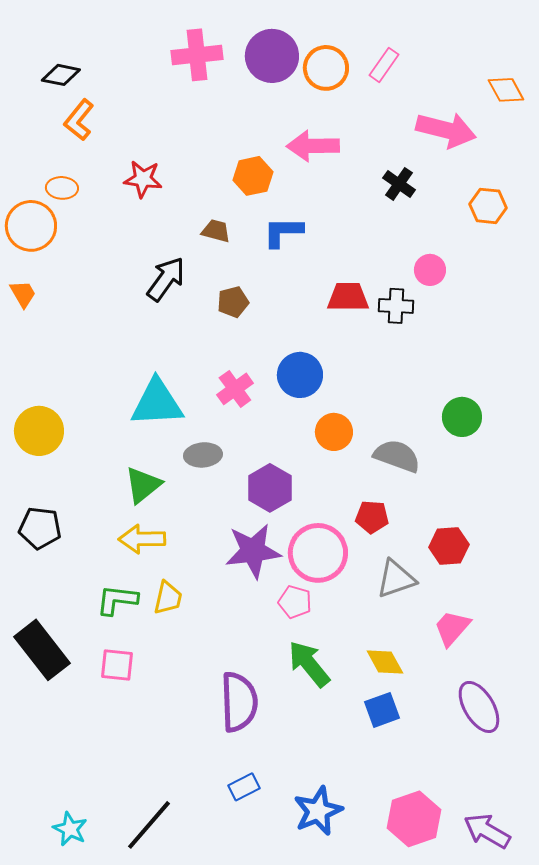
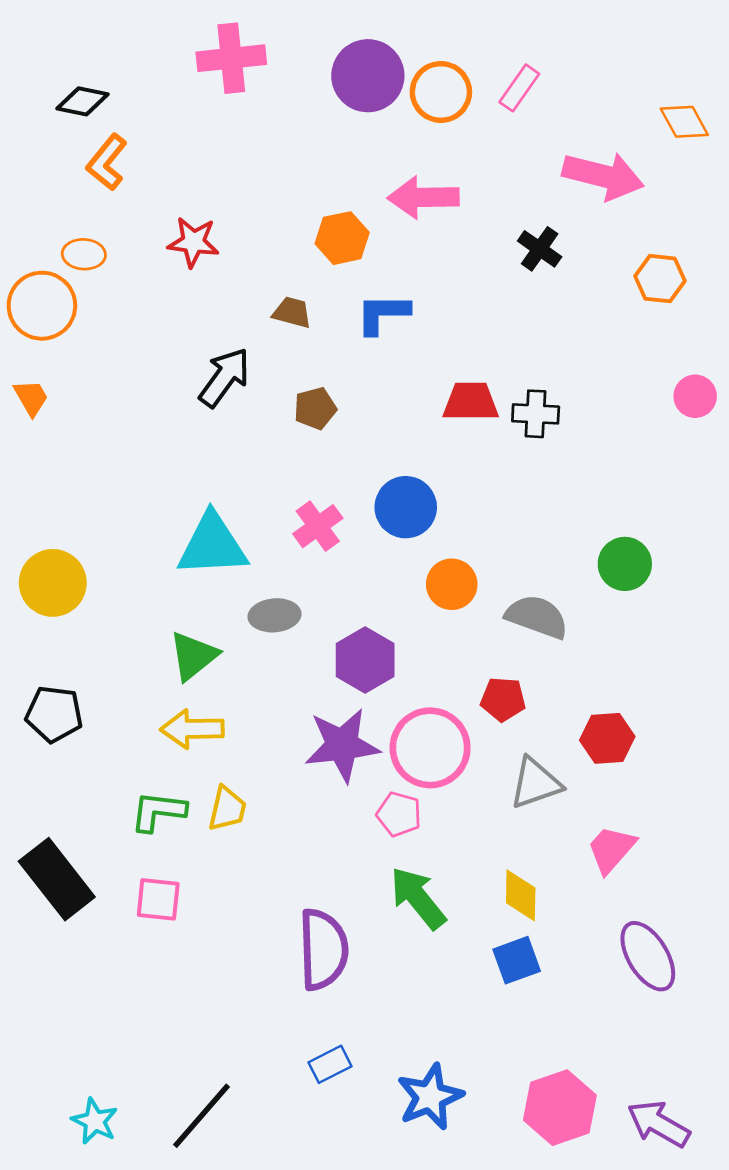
pink cross: (197, 55) -> (231, 58), moved
pink circle: (430, 270) -> (695, 396), moved
yellow diamond: (385, 662) -> (521, 895), turned 30

